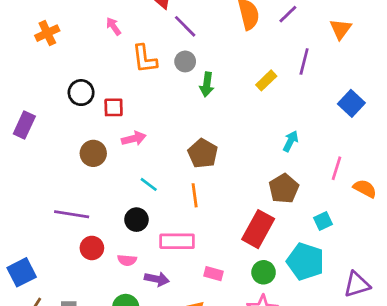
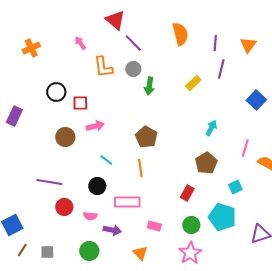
purple line: (288, 14) -> (215, 43), moved, turned -42
red rectangle: (258, 229) -> (187, 193), size x0.6

